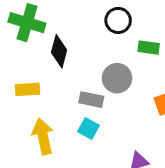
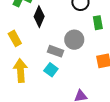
green rectangle: (149, 48) -> (98, 23), turned 64
yellow rectangle: (27, 89) -> (15, 38), turned 56

